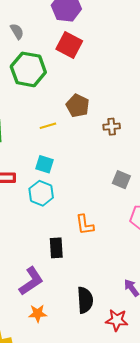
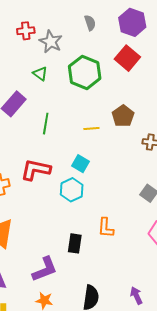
gray semicircle: (17, 31) -> (90, 23), moved

